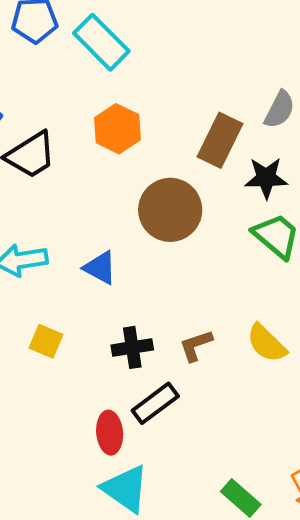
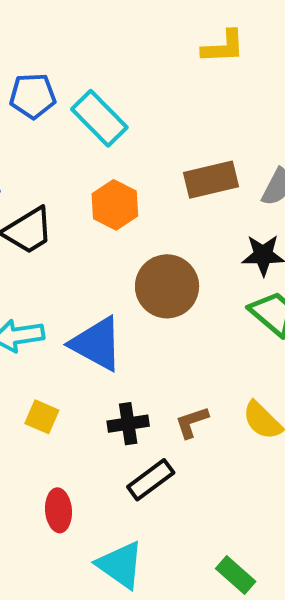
brown rectangle: (220, 140) -> (211, 180), moved, turned 50
blue triangle: (100, 268) -> (97, 344), size x1.6
red ellipse: (110, 433) -> (58, 510), moved

